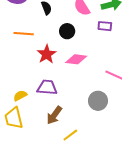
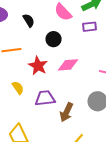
yellow semicircle: (20, 96) -> (18, 88), moved, turned 96
brown arrow: (54, 115) -> (66, 112), moved

